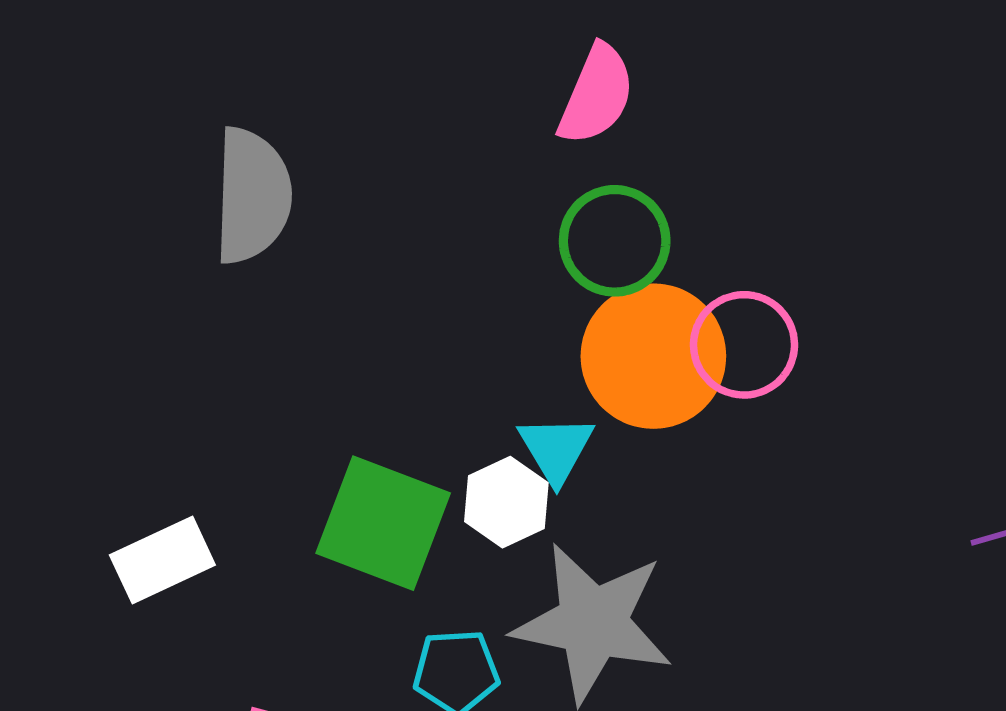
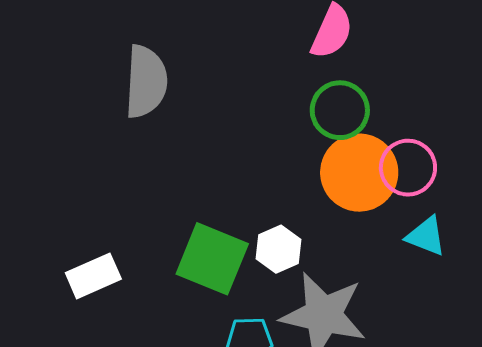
cyan triangle: (556, 449) -> (426, 236), moved, turned -39

